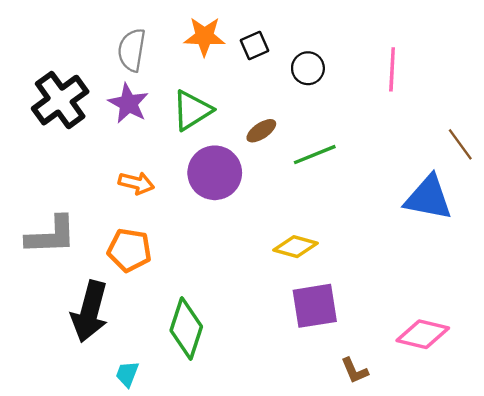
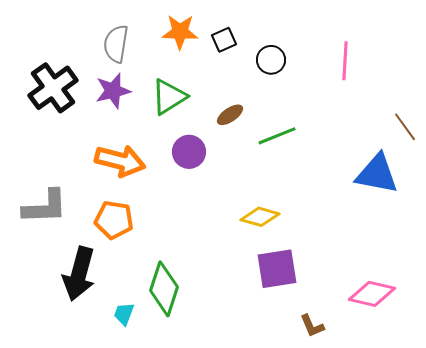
purple star: (128, 103) -> (113, 91), turned 30
purple circle: (215, 173) -> (189, 152), size x0.7
orange arrow: (136, 183) -> (120, 161), size x1.6
cyan trapezoid: (127, 374) -> (124, 314), moved

